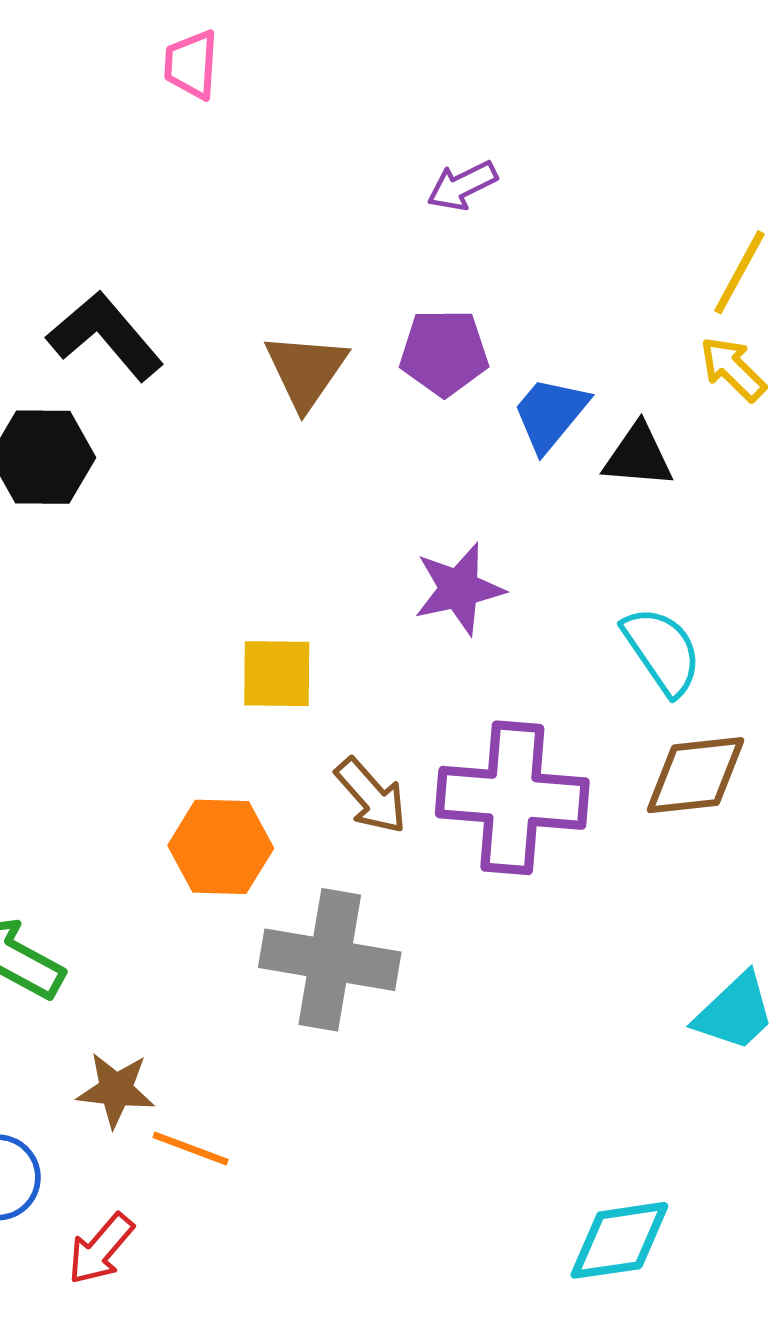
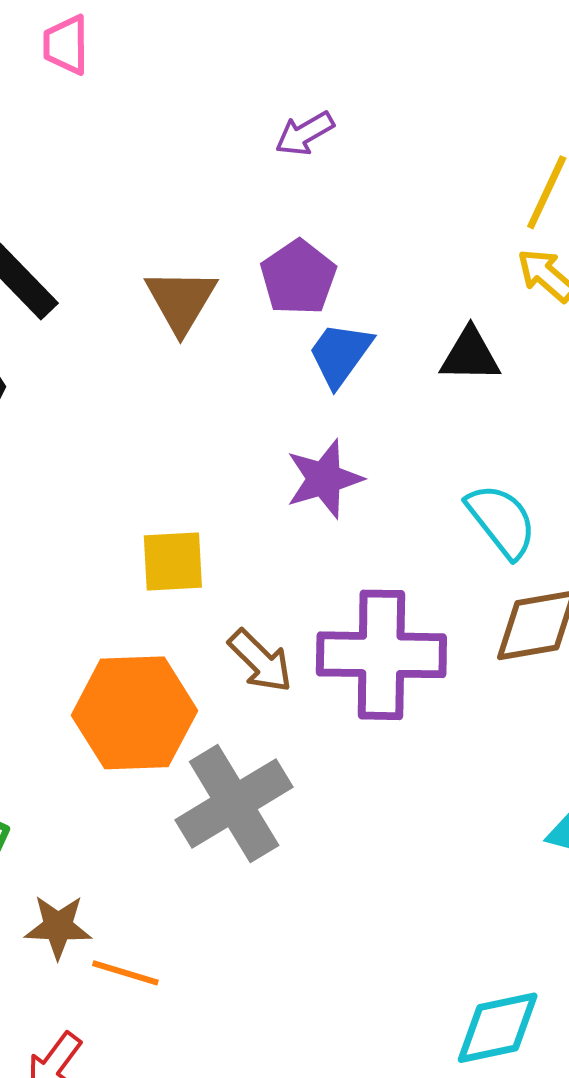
purple pentagon: (444, 353) -> (298, 277), turned -30
blue trapezoid: (550, 414) -> (340, 354), moved
orange hexagon: (221, 847) -> (134, 713), size x1.4
gray cross: (330, 960) -> (234, 804), turned -37

